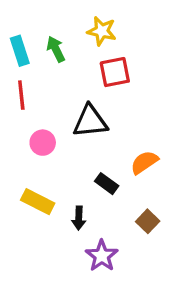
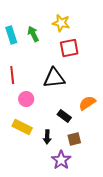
red line: (21, 95) -> (12, 75), moved
pink circle: (43, 143) -> (26, 99), moved
brown square: (148, 221) -> (74, 139), moved, turned 32

